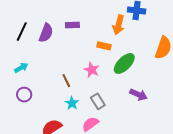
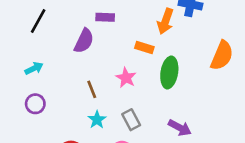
purple semicircle: (46, 33) -> (84, 41), moved
green ellipse: (124, 63) -> (169, 73), turned -40
purple arrow: (138, 95) -> (180, 128), moved

